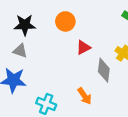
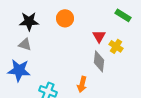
red triangle: (83, 47) -> (99, 36), moved, turned -32
orange arrow: (85, 96) -> (82, 84), turned 49

